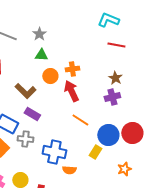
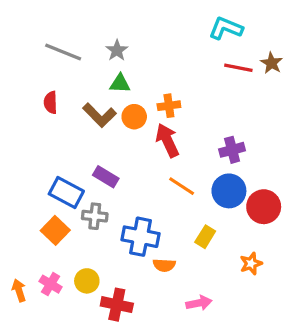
brown star: (115, 78) -> (272, 63), moved
brown L-shape: (25, 91) -> (99, 115), moved
blue circle: (108, 135) -> (229, 191), moved

